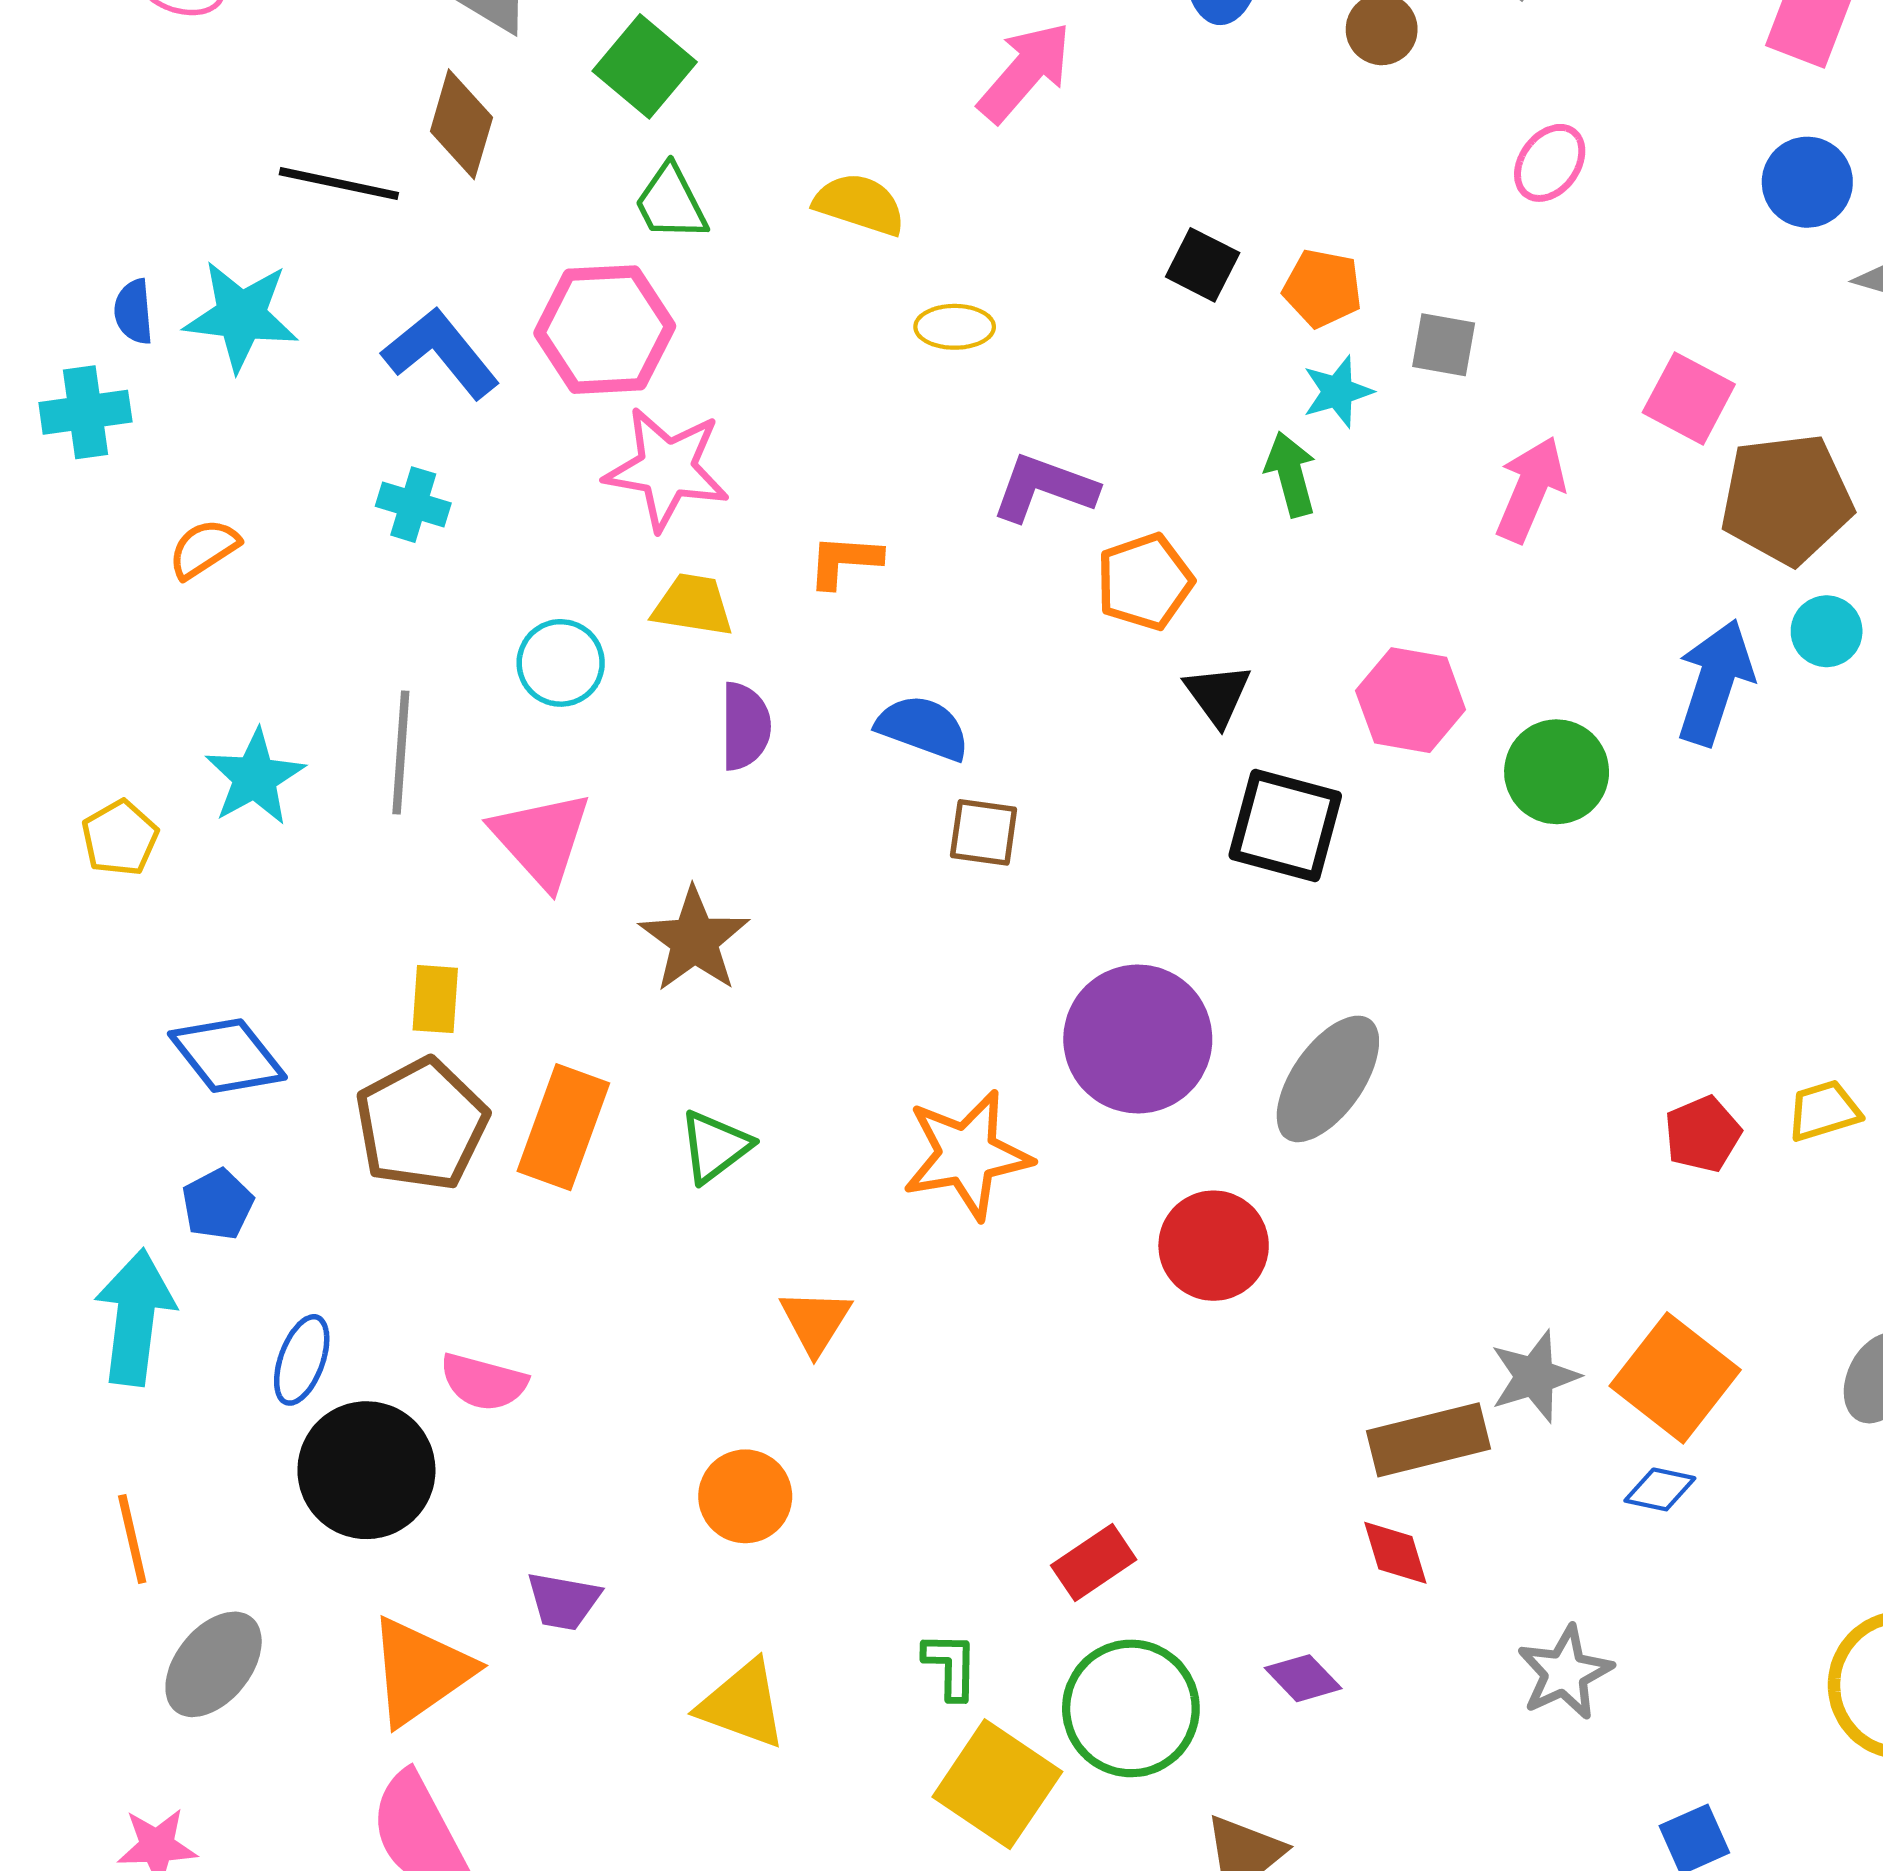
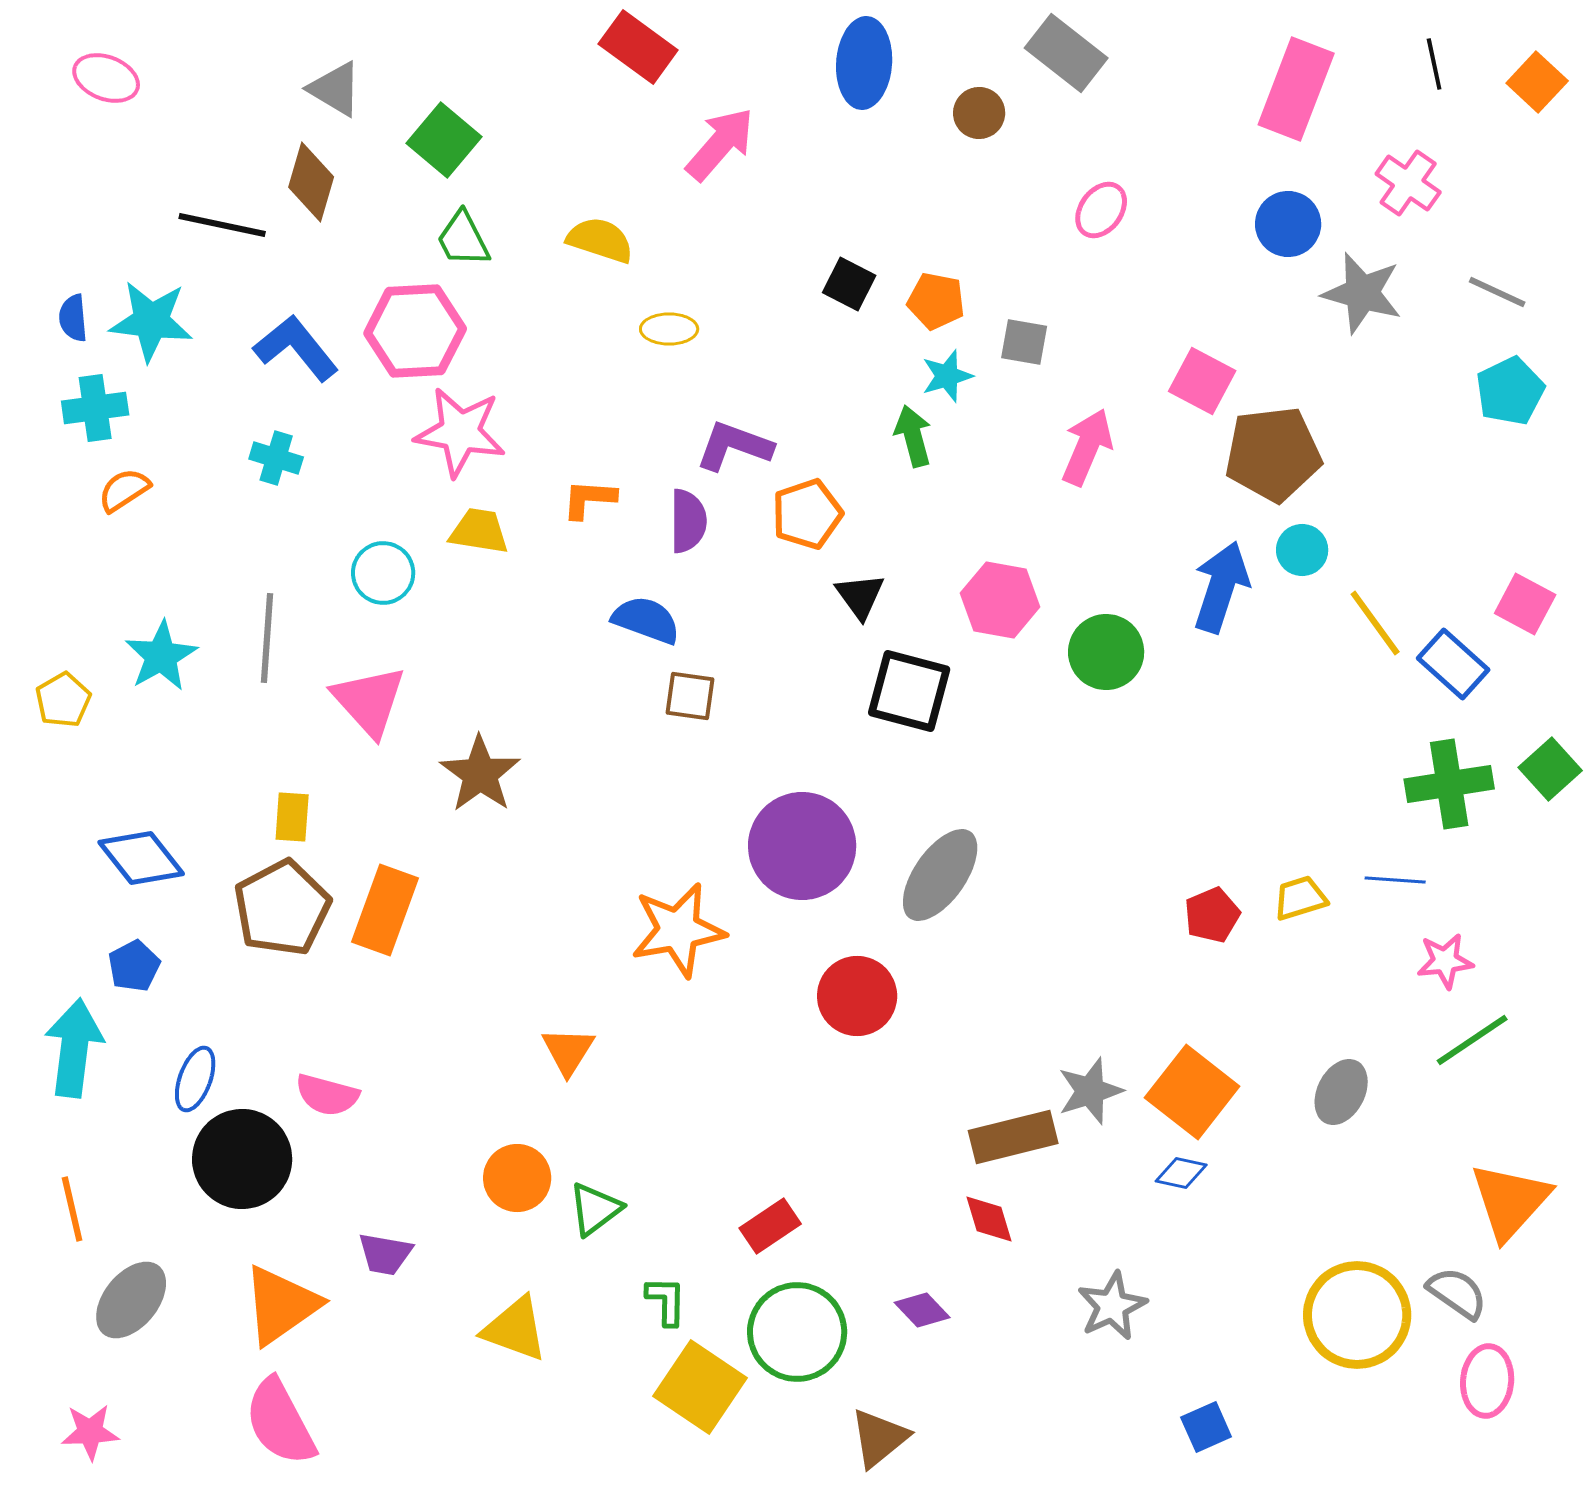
cyan cross: (85, 412) -> (95, 408), moved
purple semicircle: (745, 726) -> (688, 521), moved
green triangle: (715, 1146) -> (595, 1209), moved

